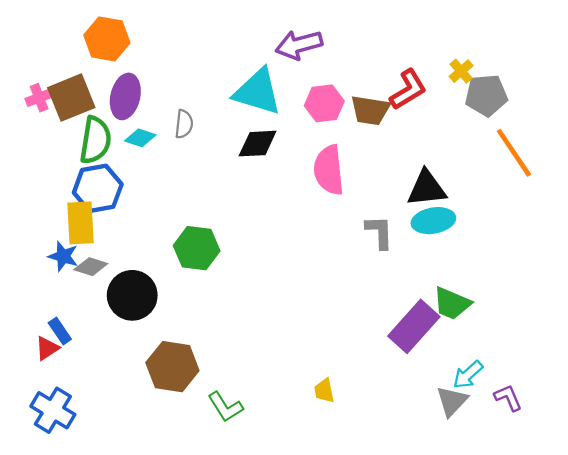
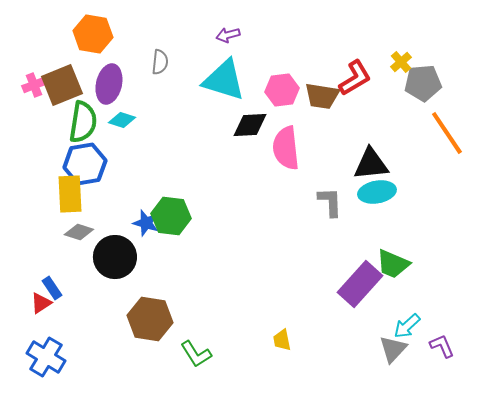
purple arrow: (299, 45) -> (228, 35), moved, size x0.6
gray semicircle: (184, 124) -> (160, 62), moved
black diamond: (258, 144) -> (250, 125), moved
blue star: (63, 256) -> (146, 223), moved

